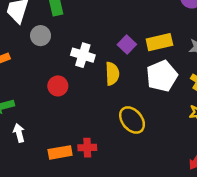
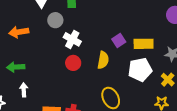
white cross: (83, 55) -> (72, 39), moved
red circle: (58, 86) -> (73, 63), moved

